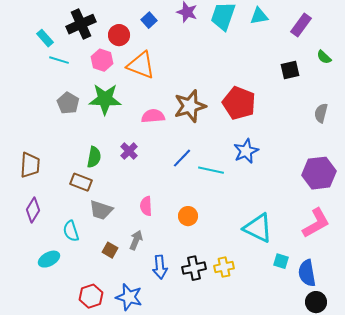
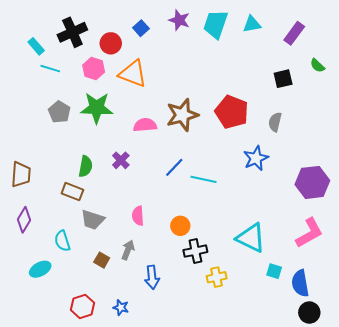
gray semicircle: (321, 113) -> (275, 122), moved
blue star: (246, 151) -> (256, 158), moved
black cross: (194, 268) -> (195, 251), moved
blue star: (129, 297) -> (121, 307), size x0.6

